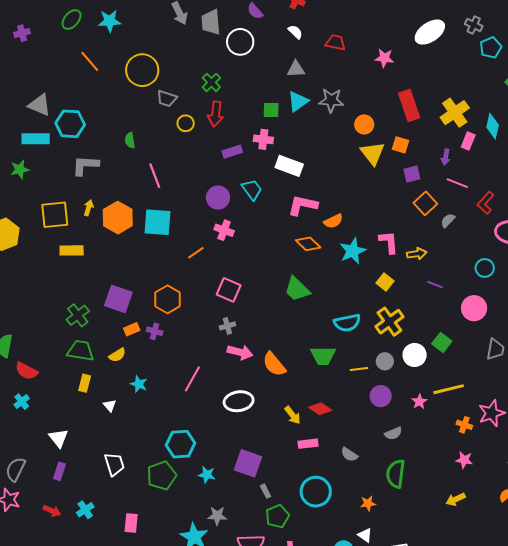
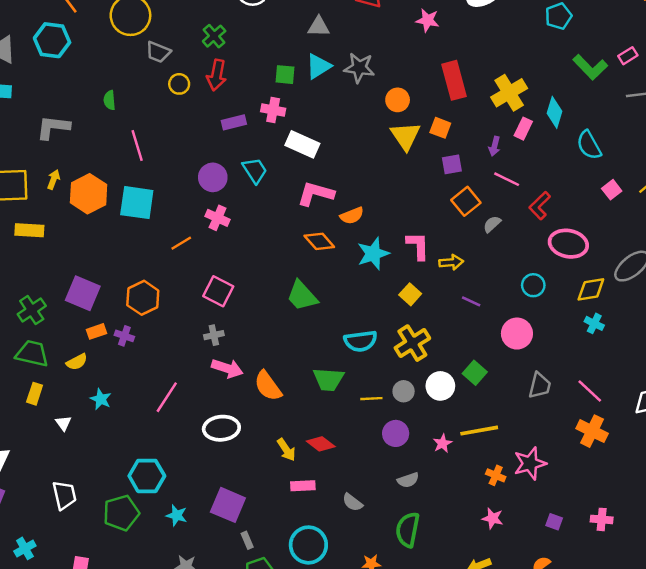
cyan hexagon: (70, 124) -> (52, 40), moved

